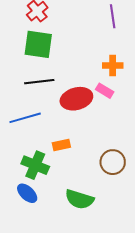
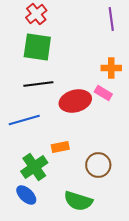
brown circle: (113, 162) -> (98, 165), moved
green cross: (35, 165) -> (34, 167), turned 32

